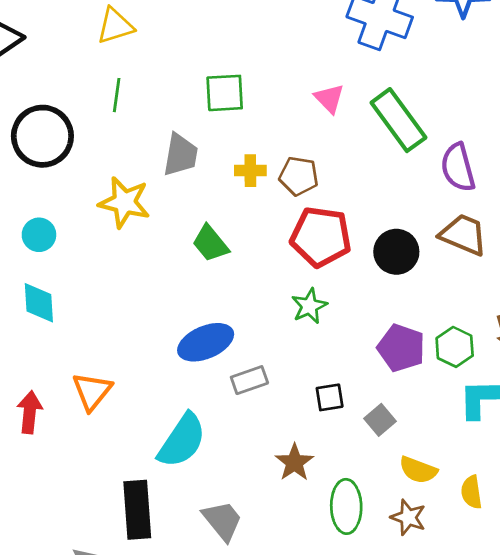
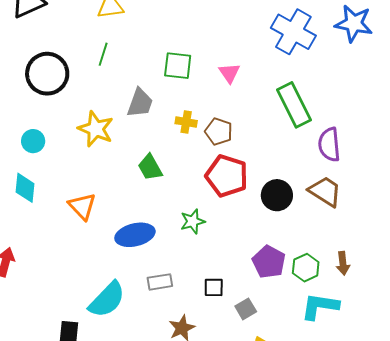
pink triangle: (329, 98) -> (229, 73), moved
green star: (309, 306) -> (193, 221), moved
gray rectangle: (249, 380) -> (160, 282), moved
orange triangle: (92, 391) -> (82, 206), moved, turned -32

